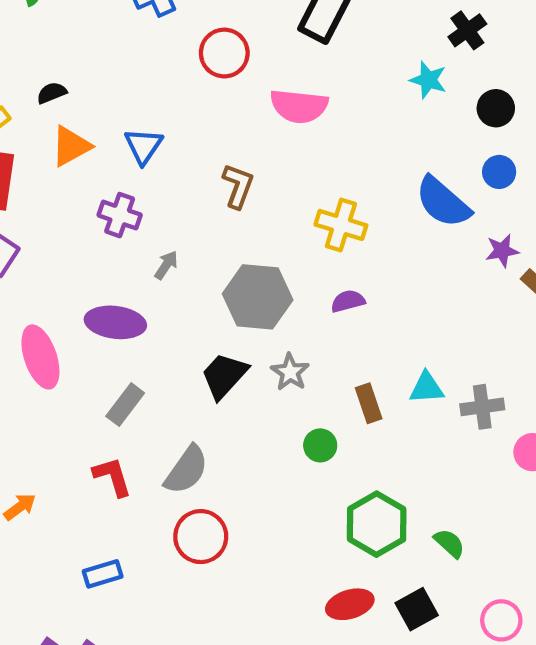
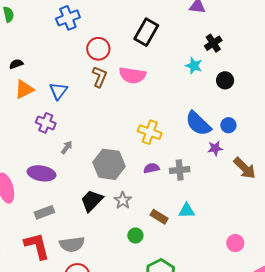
blue circle: (499, 172) -> (228, 125), moved
brown L-shape: (238, 186) -> (99, 77), moved
purple star: (502, 251) -> (215, 148), moved
brown rectangle: (369, 403) -> (159, 217), turned -42
gray rectangle: (125, 405) -> (44, 212), turned 30
gray cross: (482, 407) -> (180, 170), moved
gray semicircle: (186, 470) -> (72, 244), turned 45
red L-shape: (112, 477) -> (37, 246), size x1.4

